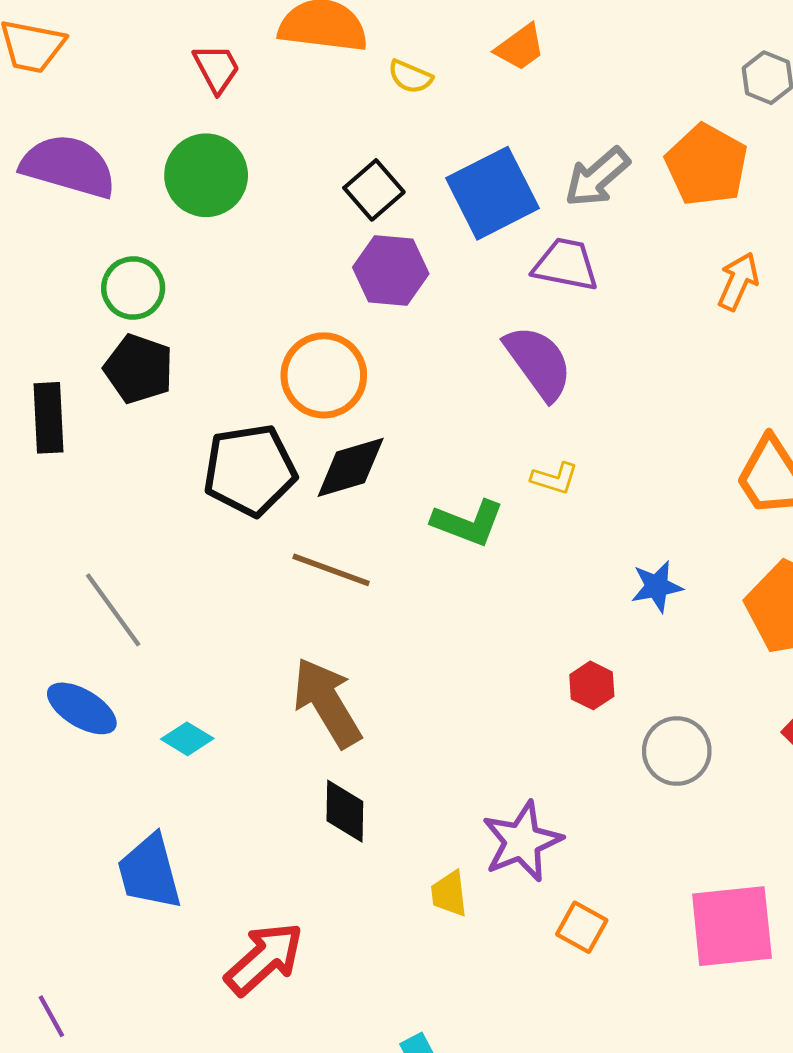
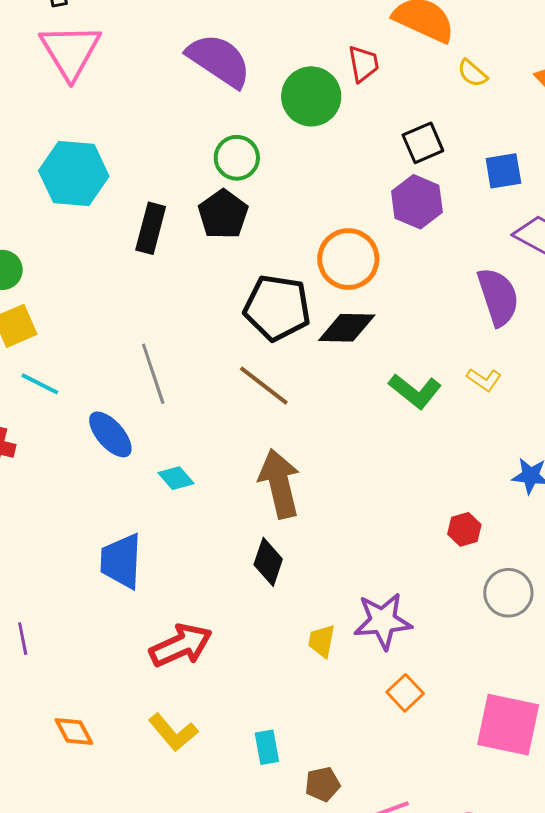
red trapezoid: (217, 68) -> (363, 64), moved
blue square: (493, 193) -> (503, 171), size x0.6
brown line: (331, 570) -> (264, 386), moved

